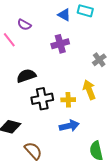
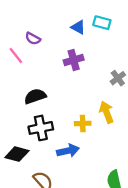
black cross: (42, 99) -> (41, 128), moved
blue arrow: (69, 126) -> (68, 151), moved

